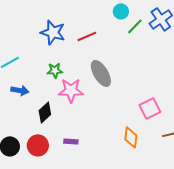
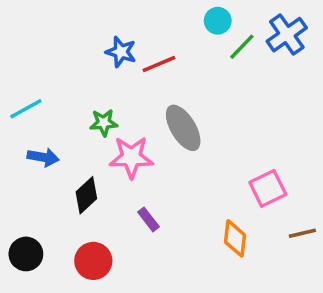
blue star: (53, 32) -> (121, 52), moved, size x0.7
purple rectangle: (71, 141) -> (149, 219), moved, turned 48
red circle: (38, 145) -> (93, 261), moved

